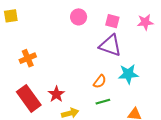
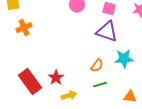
orange cross: (28, 58) -> (24, 28), moved

